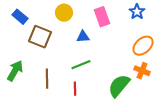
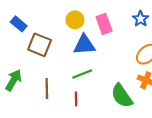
yellow circle: (64, 13) -> (75, 20), moved
blue triangle: (83, 37) -> (84, 45), size x1.6
green semicircle: (119, 86) -> (122, 96), turned -75

